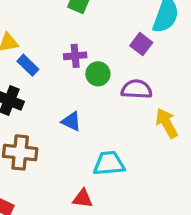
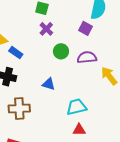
purple cross: (75, 56) -> (46, 29), moved, turned -32
red triangle: (83, 198) -> (79, 130), moved

